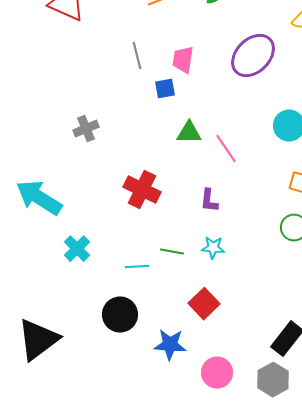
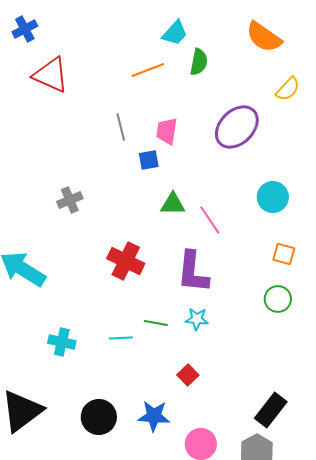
purple L-shape: (209, 201) -> (193, 272), size x1.8
cyan cross: (77, 249) -> (62, 342), moved, turned -32
red square: (204, 304) -> (188, 375), size x0.7
black circle: (120, 315) -> (99, 417), moved

